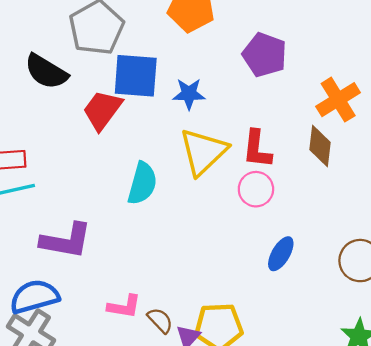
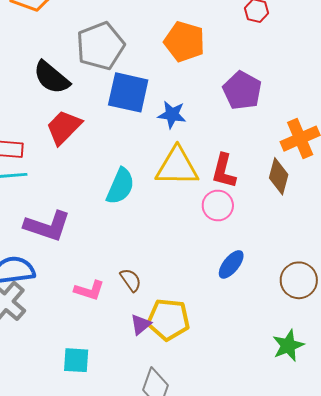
red trapezoid: (102, 110) -> (64, 127), moved
yellow triangle: (203, 152) -> (177, 167), turned 36
brown semicircle: (160, 320) -> (131, 280), moved

